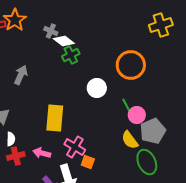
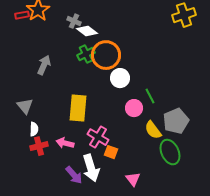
green cross: (71, 55) -> (86, 54), moved
orange circle: (131, 65) -> (106, 55), moved
pink circle: (137, 115) -> (134, 108), moved

